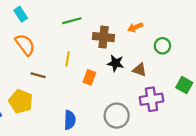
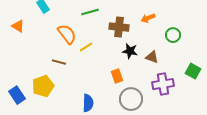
orange semicircle: (25, 45) -> (67, 34), moved
yellow line: (68, 59) -> (86, 47), turned 48
orange rectangle: (89, 77) -> (117, 76), moved, turned -40
yellow pentagon: (21, 101) -> (43, 86), turned 30

